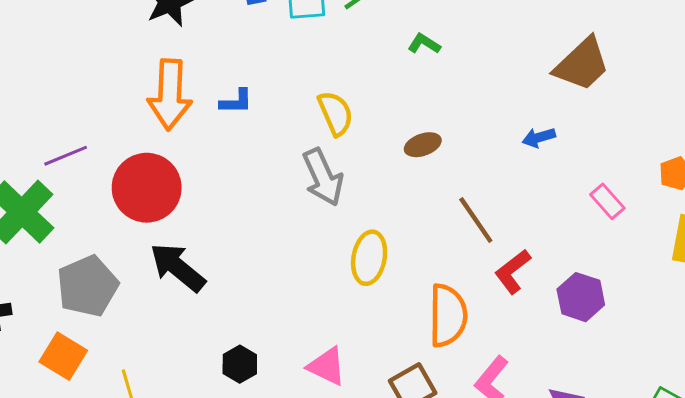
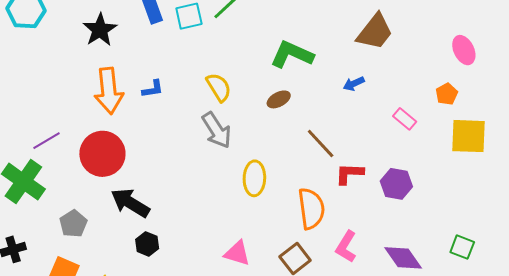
green L-shape: (424, 44) -> (292, 54), moved, size x2.0
red L-shape: (513, 272) -> (349, 174), turned 48
gray pentagon: (87, 286) -> (73, 224), size x0.7
black hexagon: (240, 364) -> (147, 244), moved

